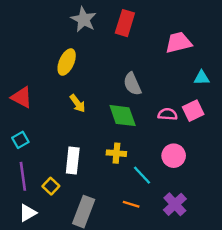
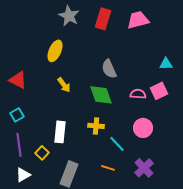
pink trapezoid: (178, 43) -> (138, 20), moved

